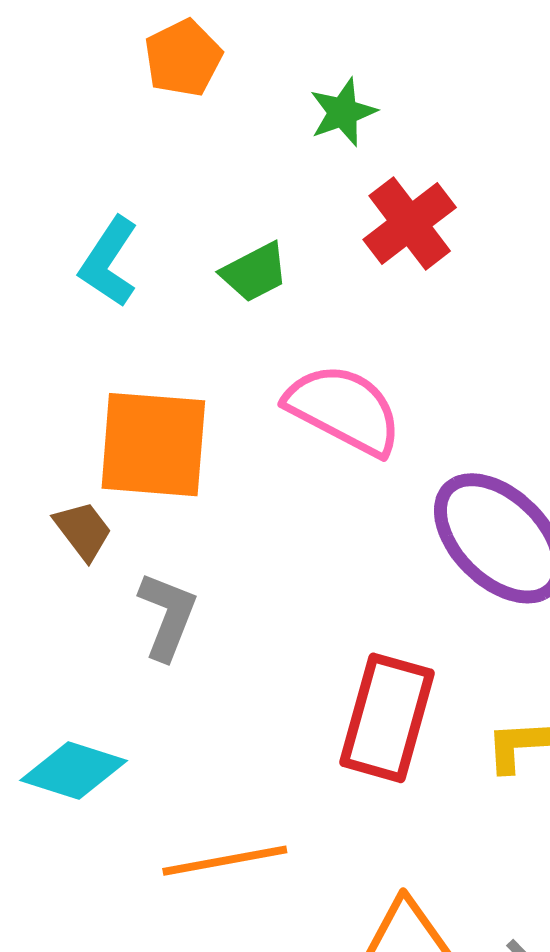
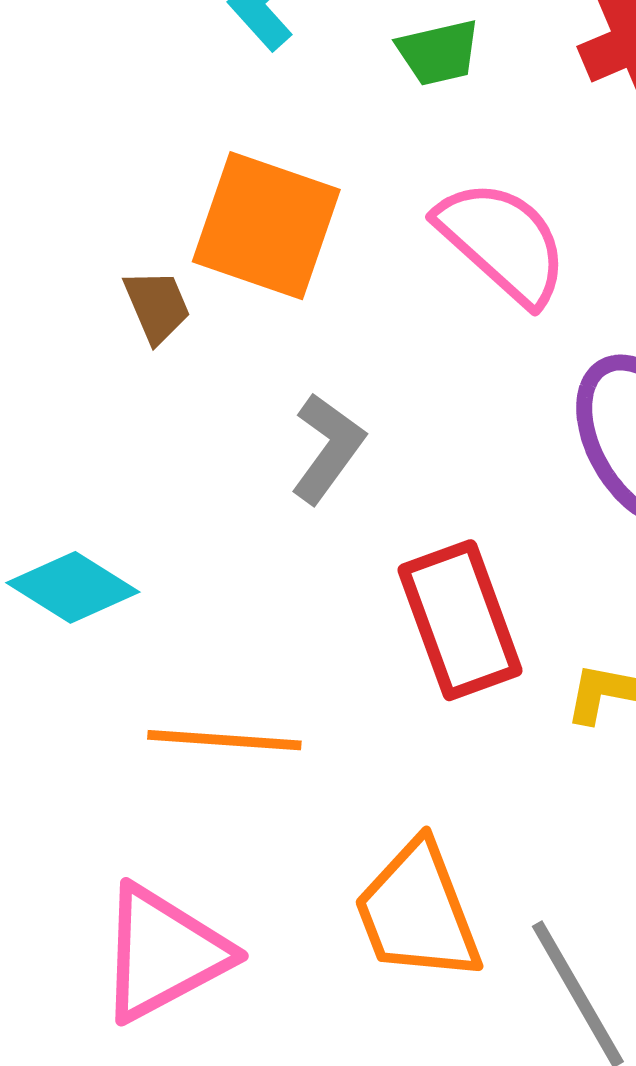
gray L-shape: (167, 616) -> (328, 448), moved
red rectangle: (387, 718) -> (460, 620), turned -50

